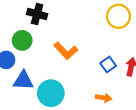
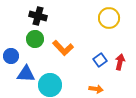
green circle: (22, 40) -> (35, 39), moved

